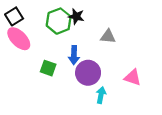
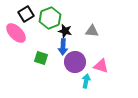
black square: (14, 16) -> (26, 14), moved
black star: (76, 16) -> (65, 31), moved
pink triangle: (133, 77) -> (101, 66), moved

